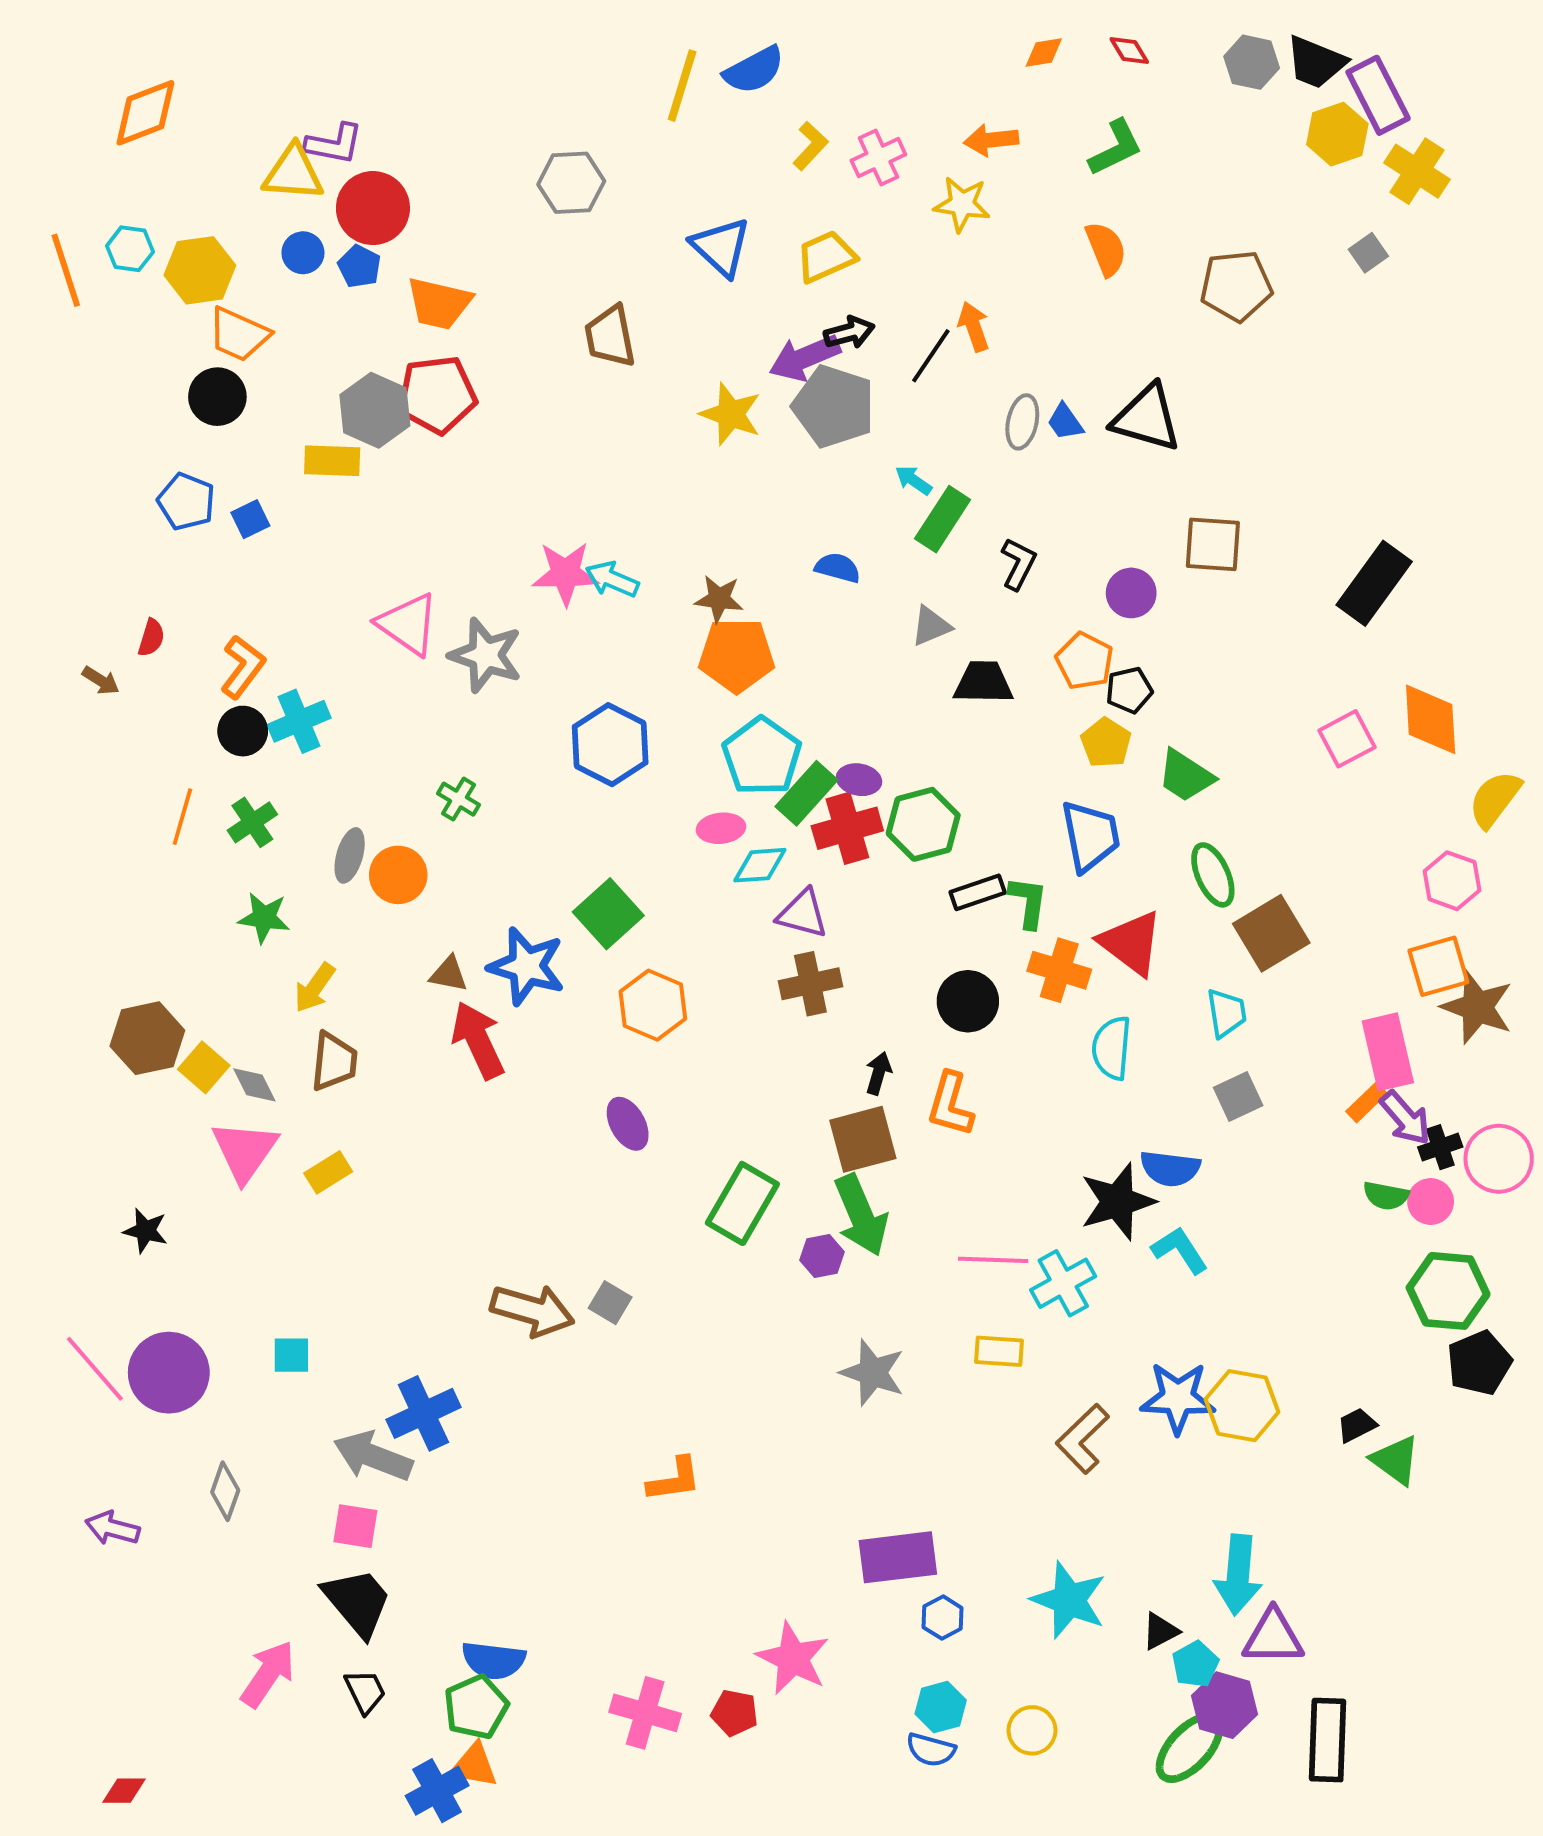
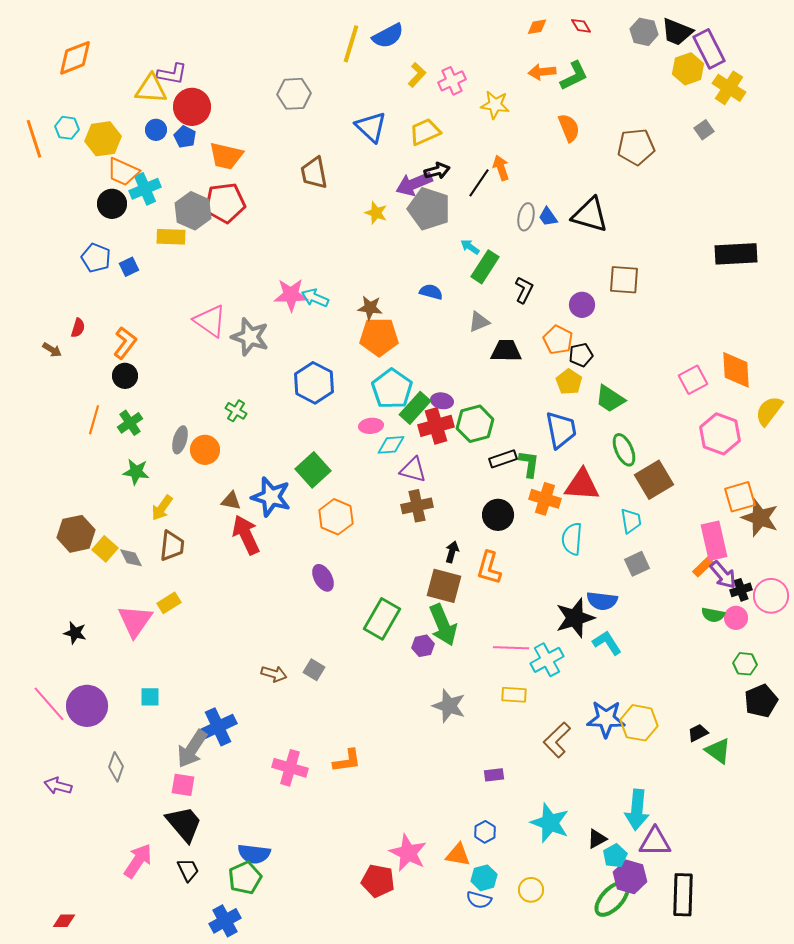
orange arrow: (991, 140) -> (542, 72), moved
yellow star: (731, 414) -> (376, 213), size x0.7
black rectangle: (1374, 583) -> (736, 254), moved, turned 51
cyan cross: (299, 721) -> (145, 189), moved
pink hexagon: (1452, 881) -> (720, 434), moved, size x1.4
red triangle: (1131, 943) -> (582, 485), turned -33
brown square: (863, 1139) -> (444, 586), turned 30
pink triangle: (245, 1151) -> (135, 621), moved
green hexagon: (1448, 1291) -> (745, 664), size x0.6
brown arrow: (532, 1310) -> (274, 674), size x0.6
gray arrow: (373, 1456) -> (192, 749), turned -78
purple rectangle: (898, 1557) -> (494, 775), moved, size x0.5
pink cross: (645, 1713) -> (290, 768), moved
red pentagon: (735, 1713) -> (378, 881), size x1.4
orange triangle: (474, 1765) -> (458, 855), moved

